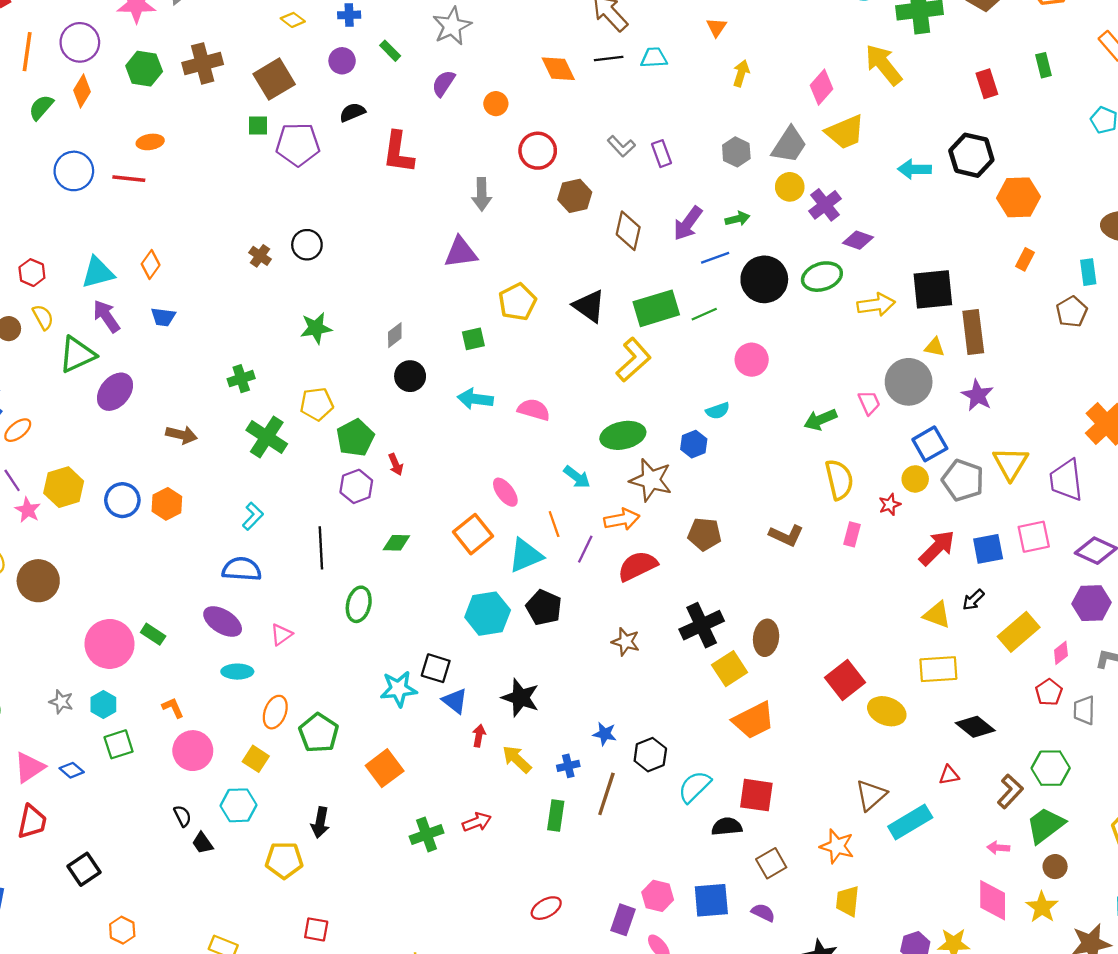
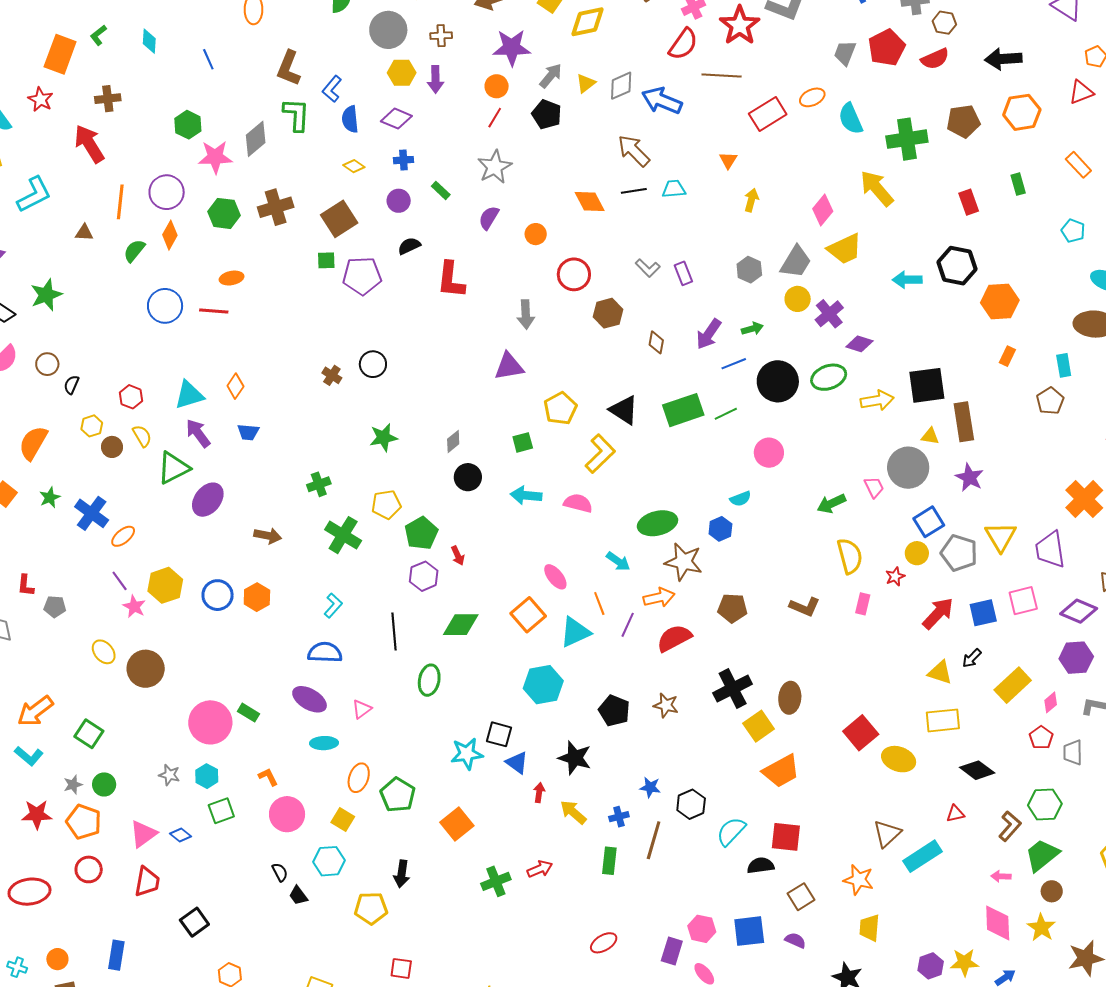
brown diamond: (628, 231) -> (656, 342), size x0.7
yellow L-shape: (634, 360) -> (600, 454), moved
green diamond: (396, 543) -> (461, 625), size x1.5
black pentagon: (544, 608) -> (614, 711), moved

